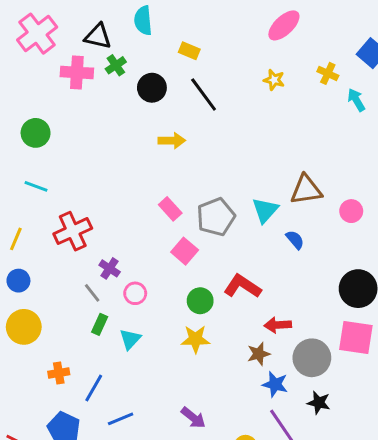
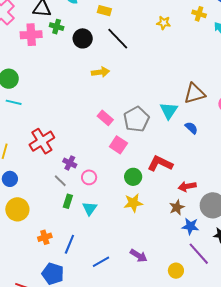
green cross: (116, 65) -> (57, 27), turned -32
cyan line: (36, 186) -> (14, 102), moved
blue line: (121, 419) -> (101, 262), moved

